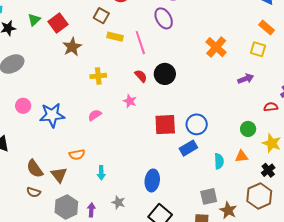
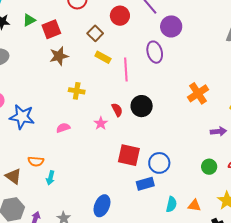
red semicircle: (141, 76) -> (117, 110), moved
green circle: (248, 129) -> (209, 167), moved
cyan arrow: (101, 173) -> (50, 178), moved
brown triangle: (59, 175) -> (13, 176), turned -30

